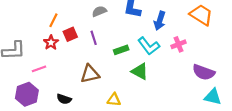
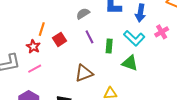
purple line: (94, 38) -> (89, 37), moved
red star: (51, 43) -> (33, 47), moved
green rectangle: (121, 50) -> (109, 46), turned -56
pink line: (39, 69) -> (35, 69), moved

